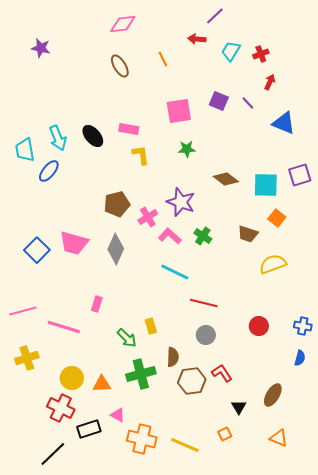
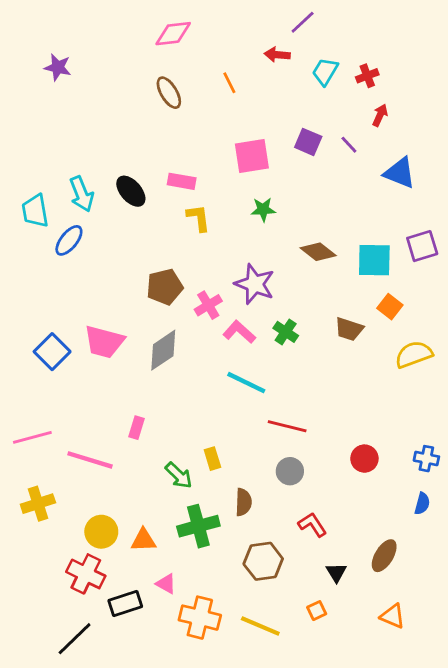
gray diamond: (116, 249) -> (163, 350), turned 32
yellow semicircle: (273, 264) -> (414, 354), moved
brown hexagon: (192, 381) -> (263, 561), moved

